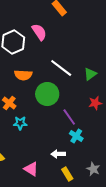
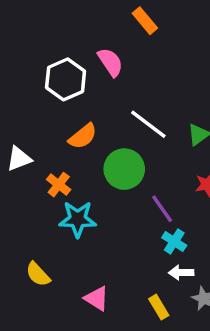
orange semicircle: (23, 75) -> (83, 136), turned -42
cyan star: (20, 123) -> (78, 219), size x1.5
white arrow: (58, 154) -> (181, 273), moved

